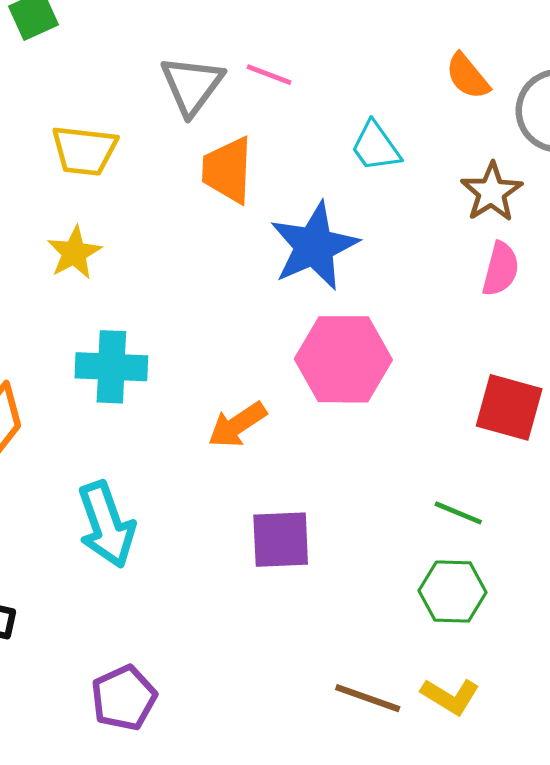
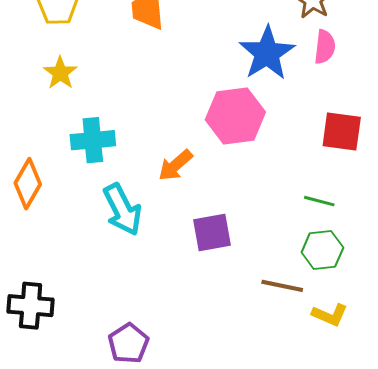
blue star: (314, 246) -> (267, 53), moved
cyan arrow: (106, 525) -> (122, 210), moved
brown line: (368, 698) -> (282, 286), moved

